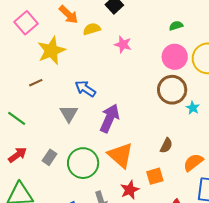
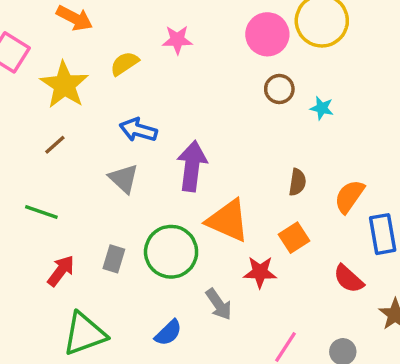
yellow semicircle: (92, 29) -> (124, 64), moved
brown circle: (172, 90) -> (279, 89), size x0.6
red star: (130, 190) -> (260, 272), turned -30

